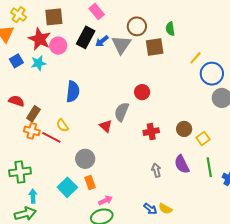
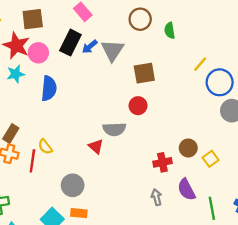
brown circle: (137, 26) -> (140, 19), moved
brown square: (155, 47) -> (144, 73), moved
blue semicircle: (73, 92) -> (49, 88), moved
gray semicircle: (122, 112) -> (114, 129), turned -114
red cross: (151, 132) -> (162, 162), moved
red line: (51, 137) -> (32, 161), turned 72
green line: (209, 167) -> (212, 208), moved
orange rectangle: (90, 182) -> (79, 213), turned -64

